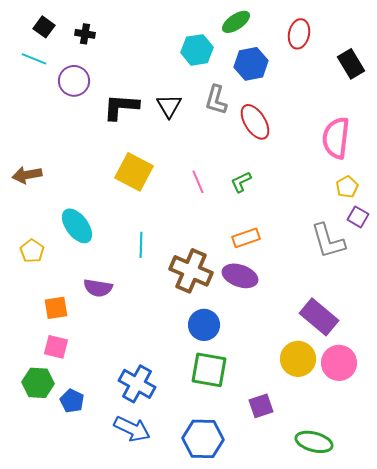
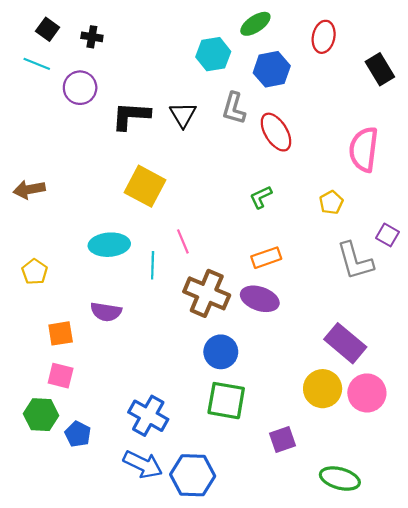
pink line: (198, 182) -> (183, 241), moved
yellow pentagon: (347, 187) -> (331, 202), moved
cyan ellipse: (77, 226) -> (109, 245), moved, turned -57
blue hexagon: (203, 439) -> (193, 475), moved

